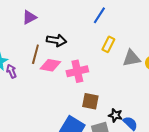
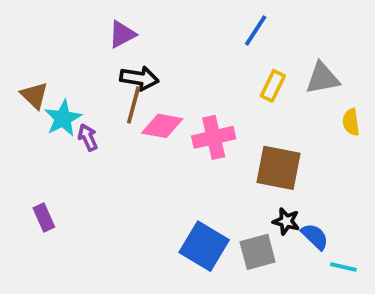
black arrow: (56, 40) -> (139, 78), moved
gray triangle: (131, 58) -> (322, 78), moved
brown square: (90, 101) -> (279, 168), moved, size x1.4

